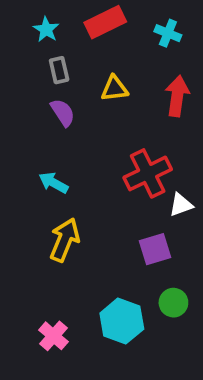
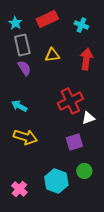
gray rectangle: (59, 70) -> (22, 45), size x1.5
yellow arrow: (65, 240) -> (25, 137), turned 85

